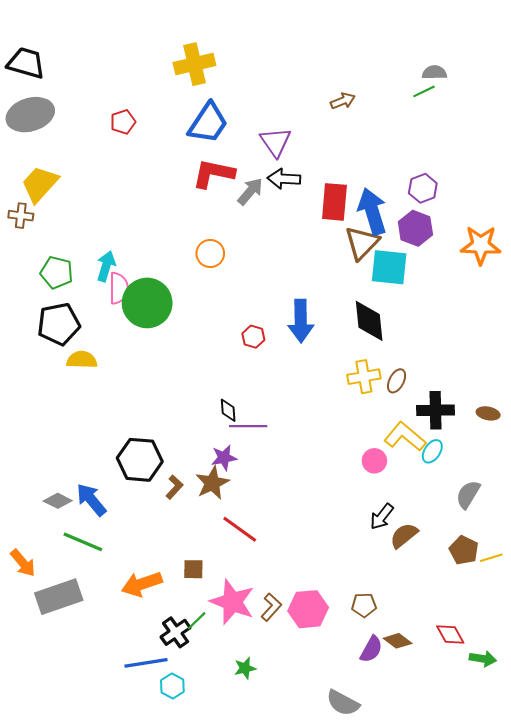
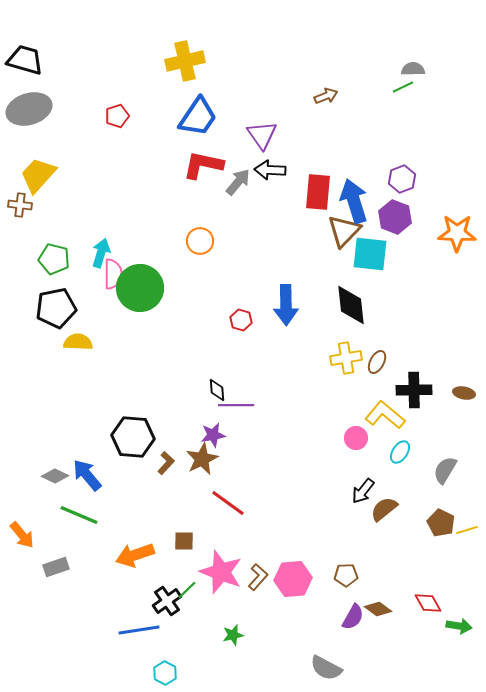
cyan ellipse: (432, 451) -> (400, 452), moved
gray rectangle: (59, 597) -> (56, 567), size x0.6
cyan hexagon: (172, 686) -> (165, 673), moved

